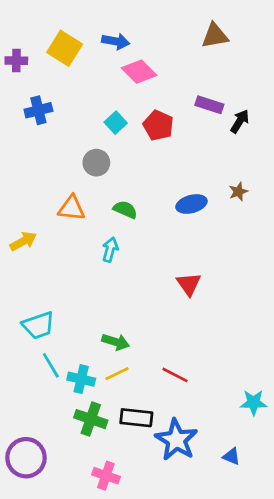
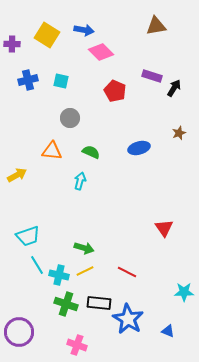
cyan square: (116, 123) -> (61, 81), moved, turned -35
brown star: (238, 192) -> (179, 133), moved
red triangle: (189, 284) -> (164, 228), moved

